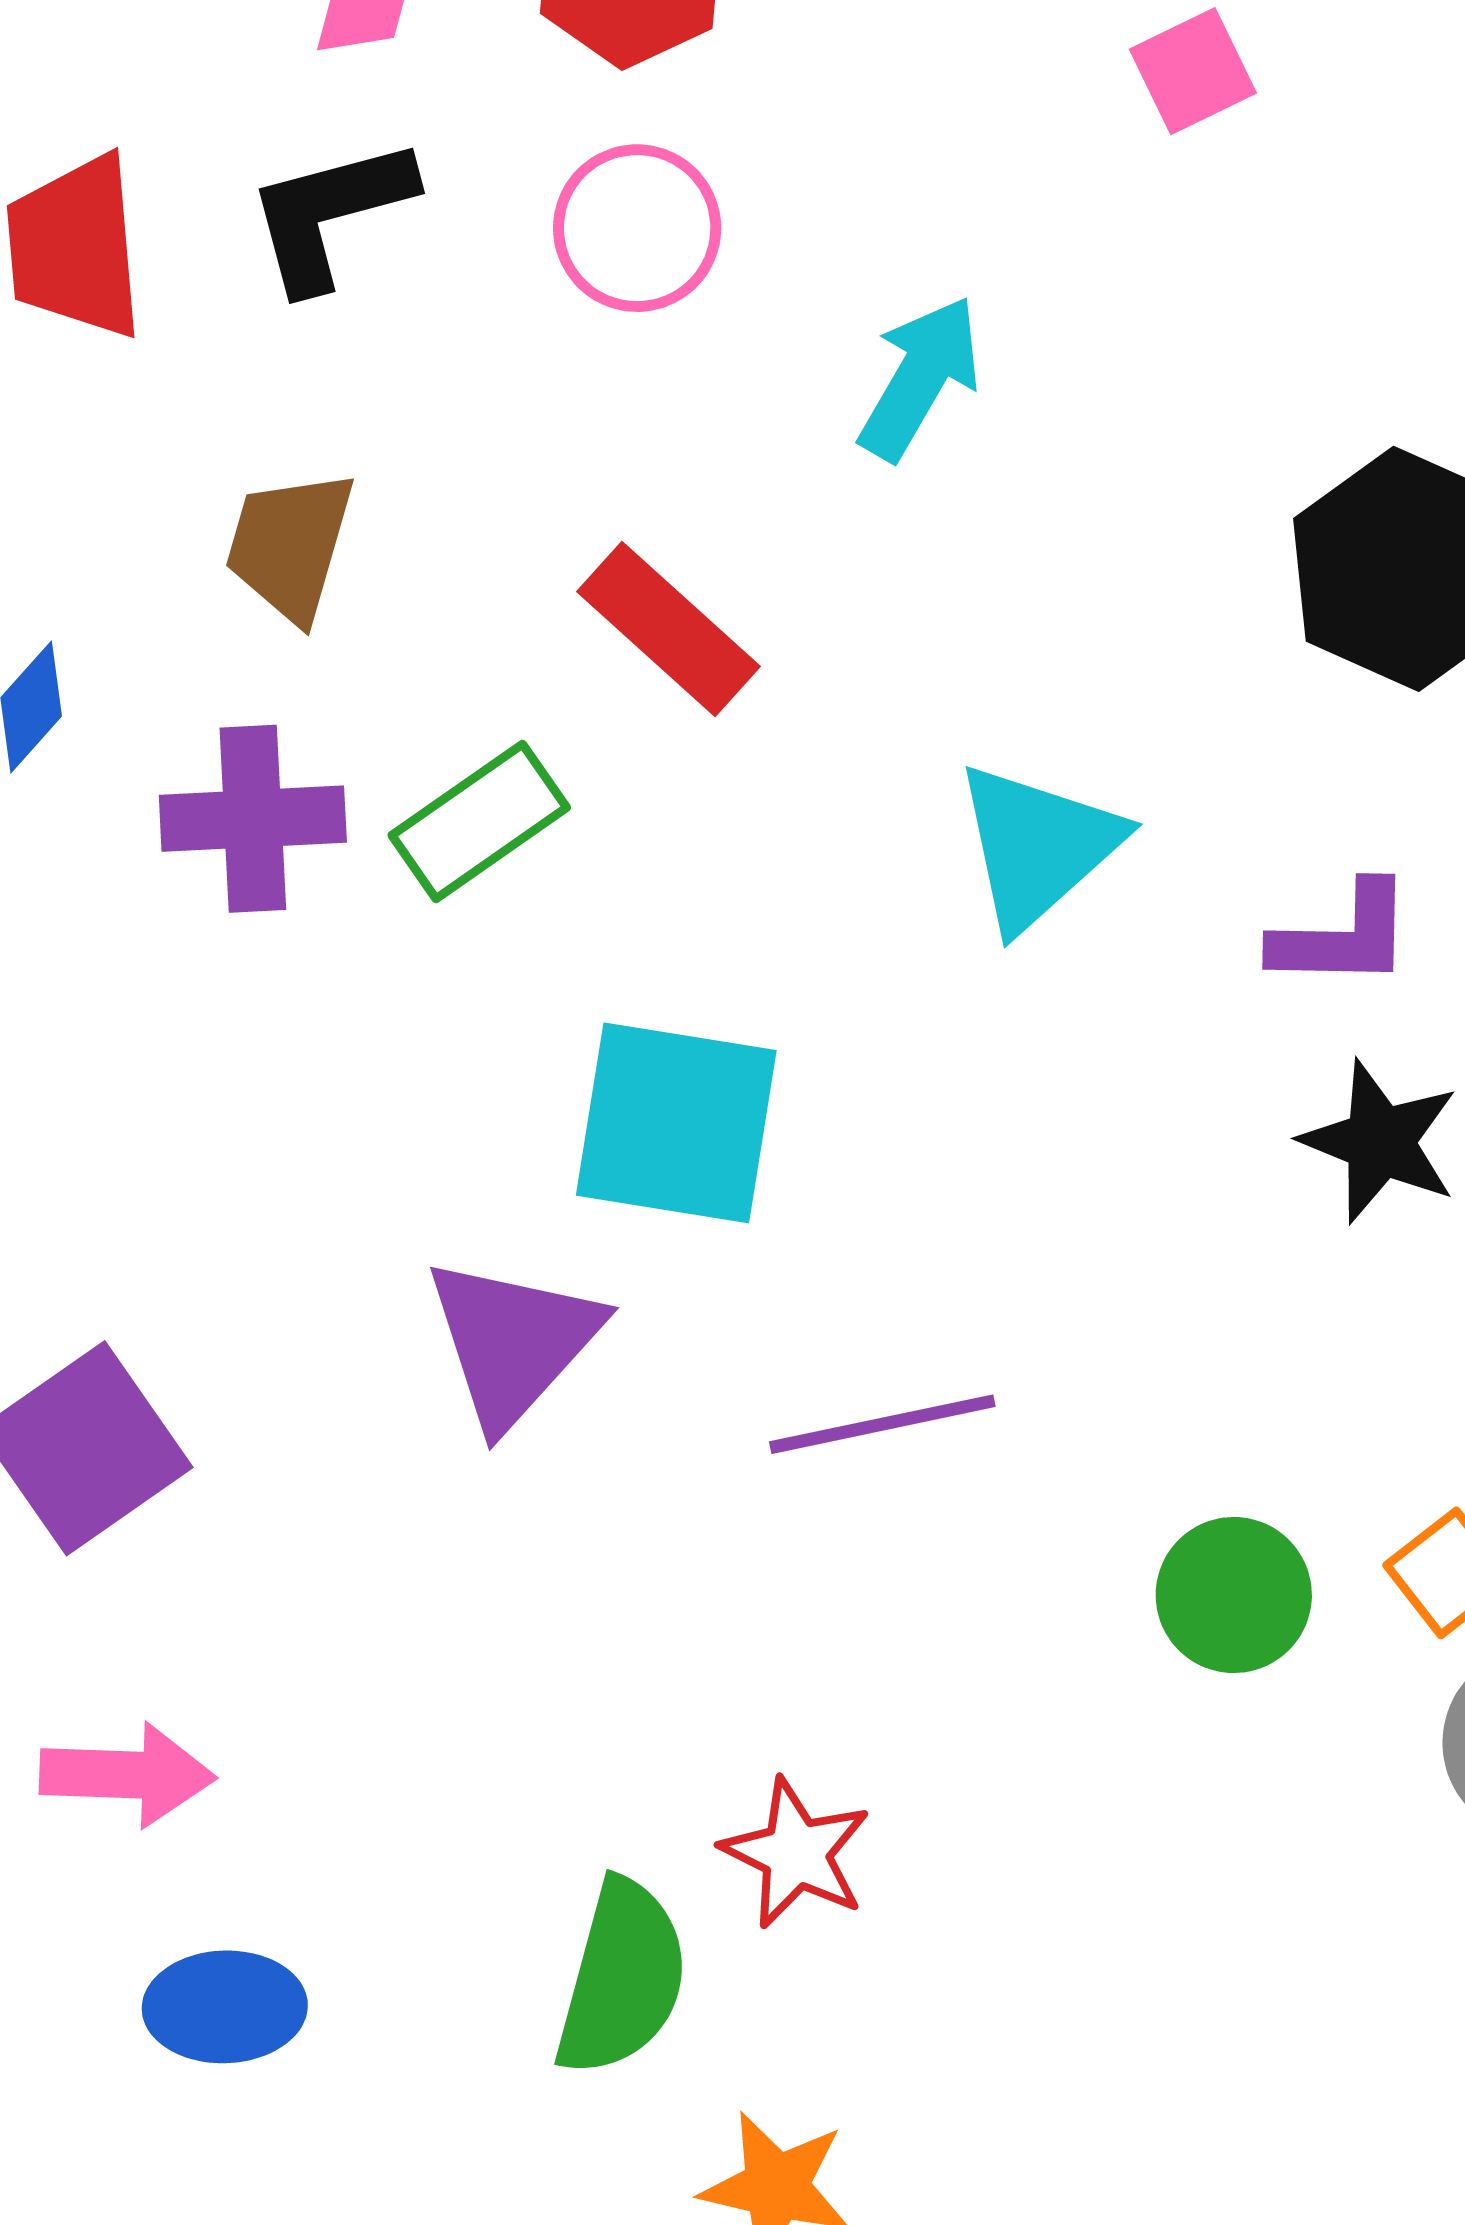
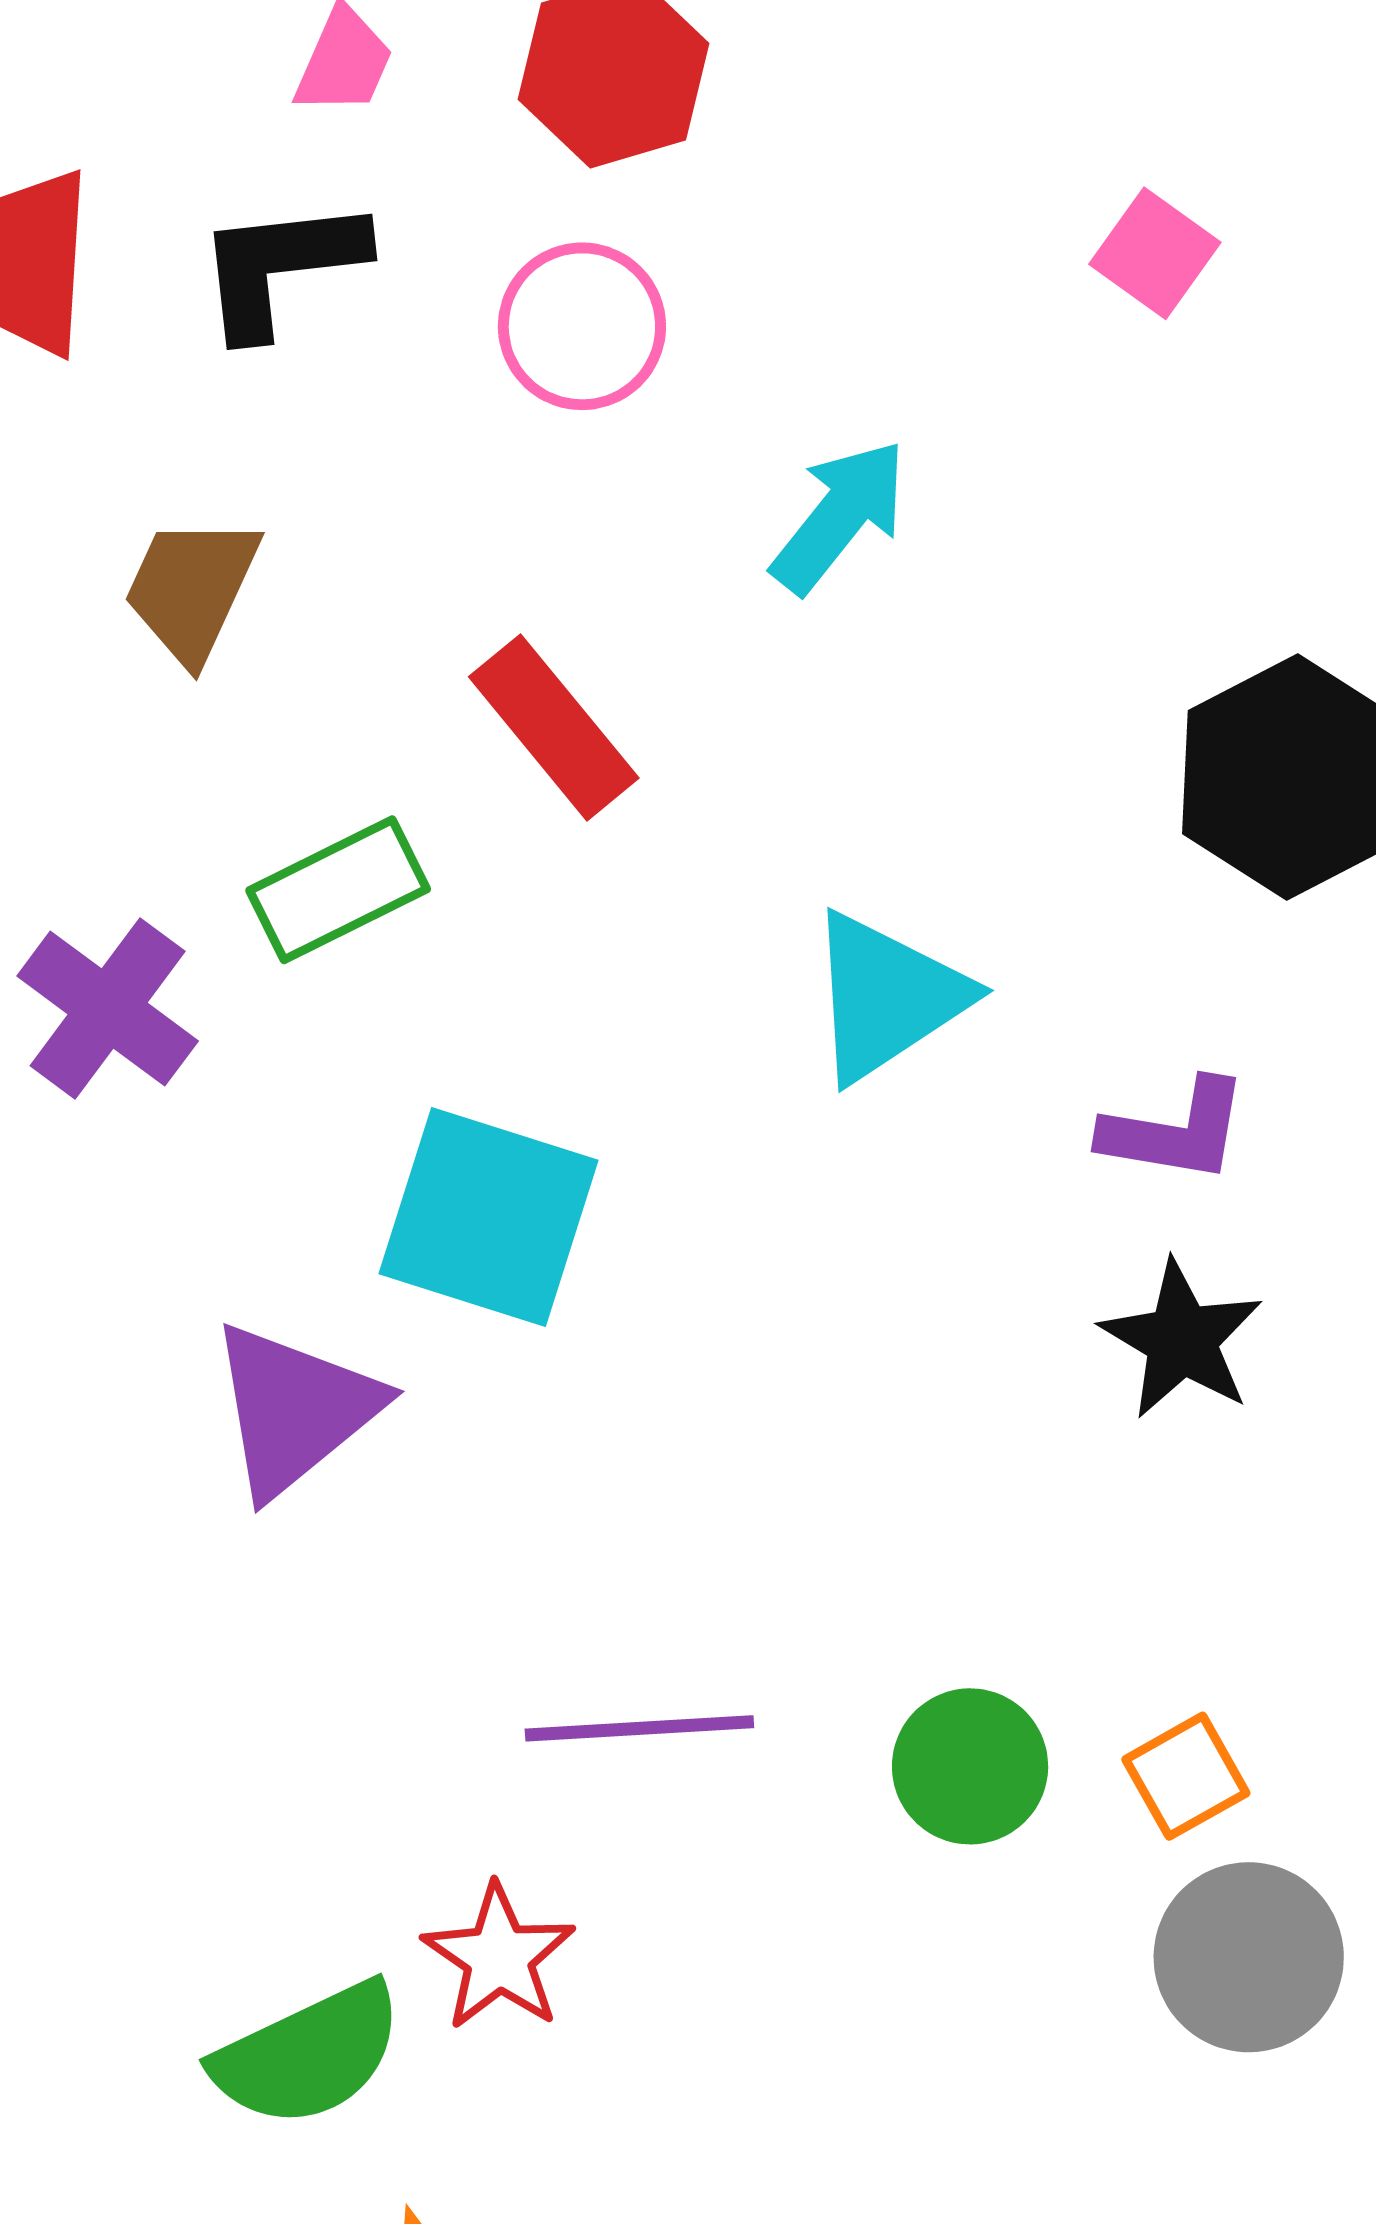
pink square: (1193, 71) -> (1155, 253), turned -37
purple cross: (253, 819) -> (108, 1008), moved, turned 31
purple line: (882, 1424) -> (639, 1728), moved
green semicircle: (622, 1978) -> (308, 2055), turned 41

